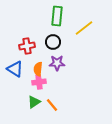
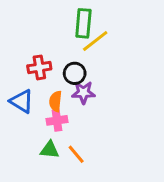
yellow line: (84, 28) -> (95, 41), moved
black circle: (53, 42) -> (75, 73), moved
green triangle: (34, 102) -> (50, 150), turned 40

